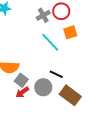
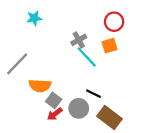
red circle: (61, 11) -> (114, 22), moved
gray cross: (43, 15) -> (79, 40), moved

